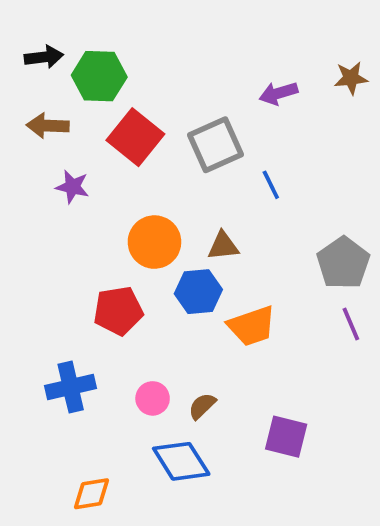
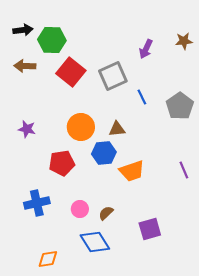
purple arrow: (278, 93) -> (146, 49), turned -48
purple star: (72, 187) -> (27, 129), moved
gray pentagon: (343, 263) -> (180, 106), moved
purple square: (286, 437) -> (150, 229), turned -30

